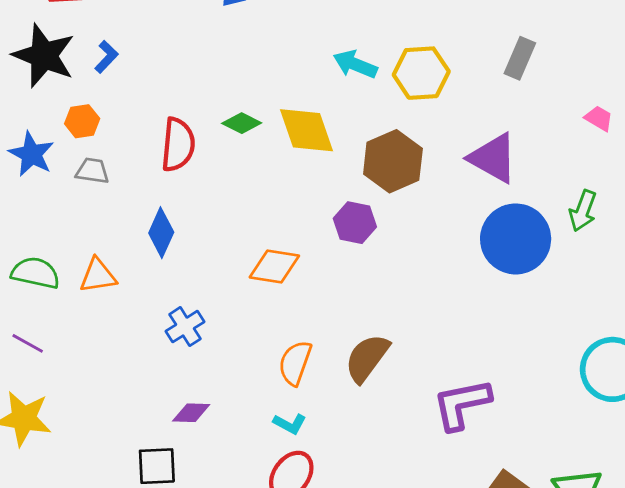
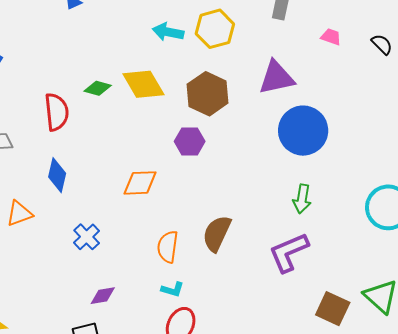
pink trapezoid: (599, 118) -> (331, 37), moved
purple triangle: (493, 158) -> (276, 78), turned -30
green arrow: (583, 211) -> (302, 199), moved

